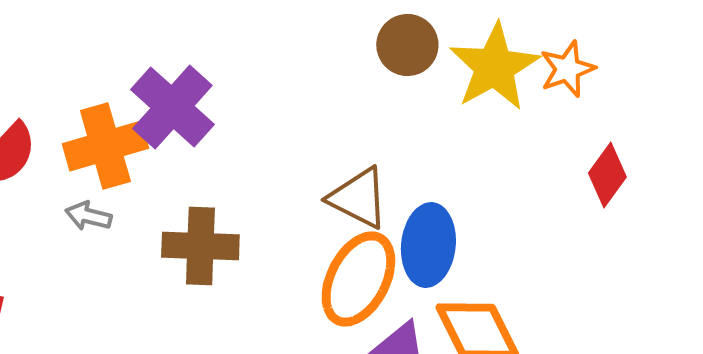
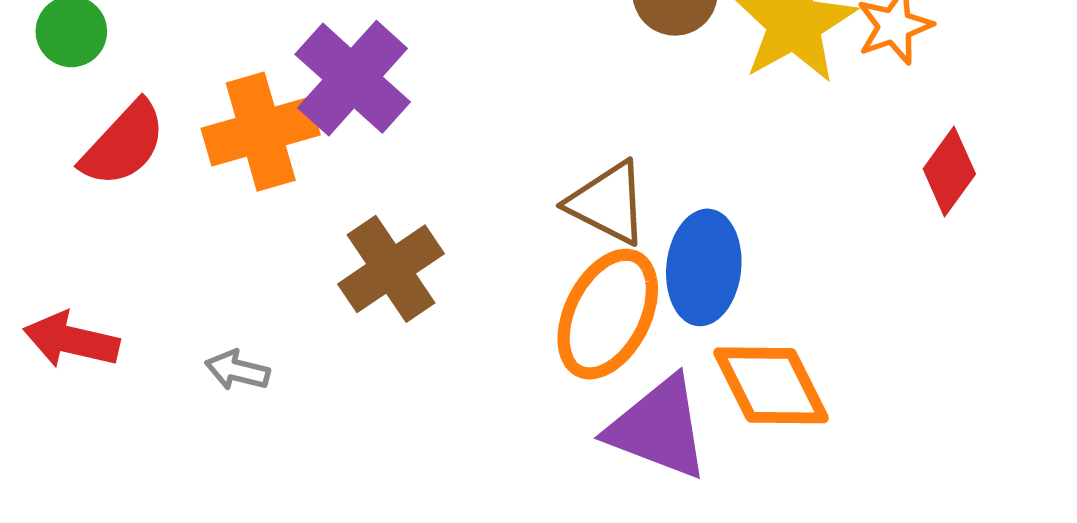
gray arrow: (88, 216) -> (237, 370), moved
brown cross: (200, 246) -> (391, 269), turned -36

